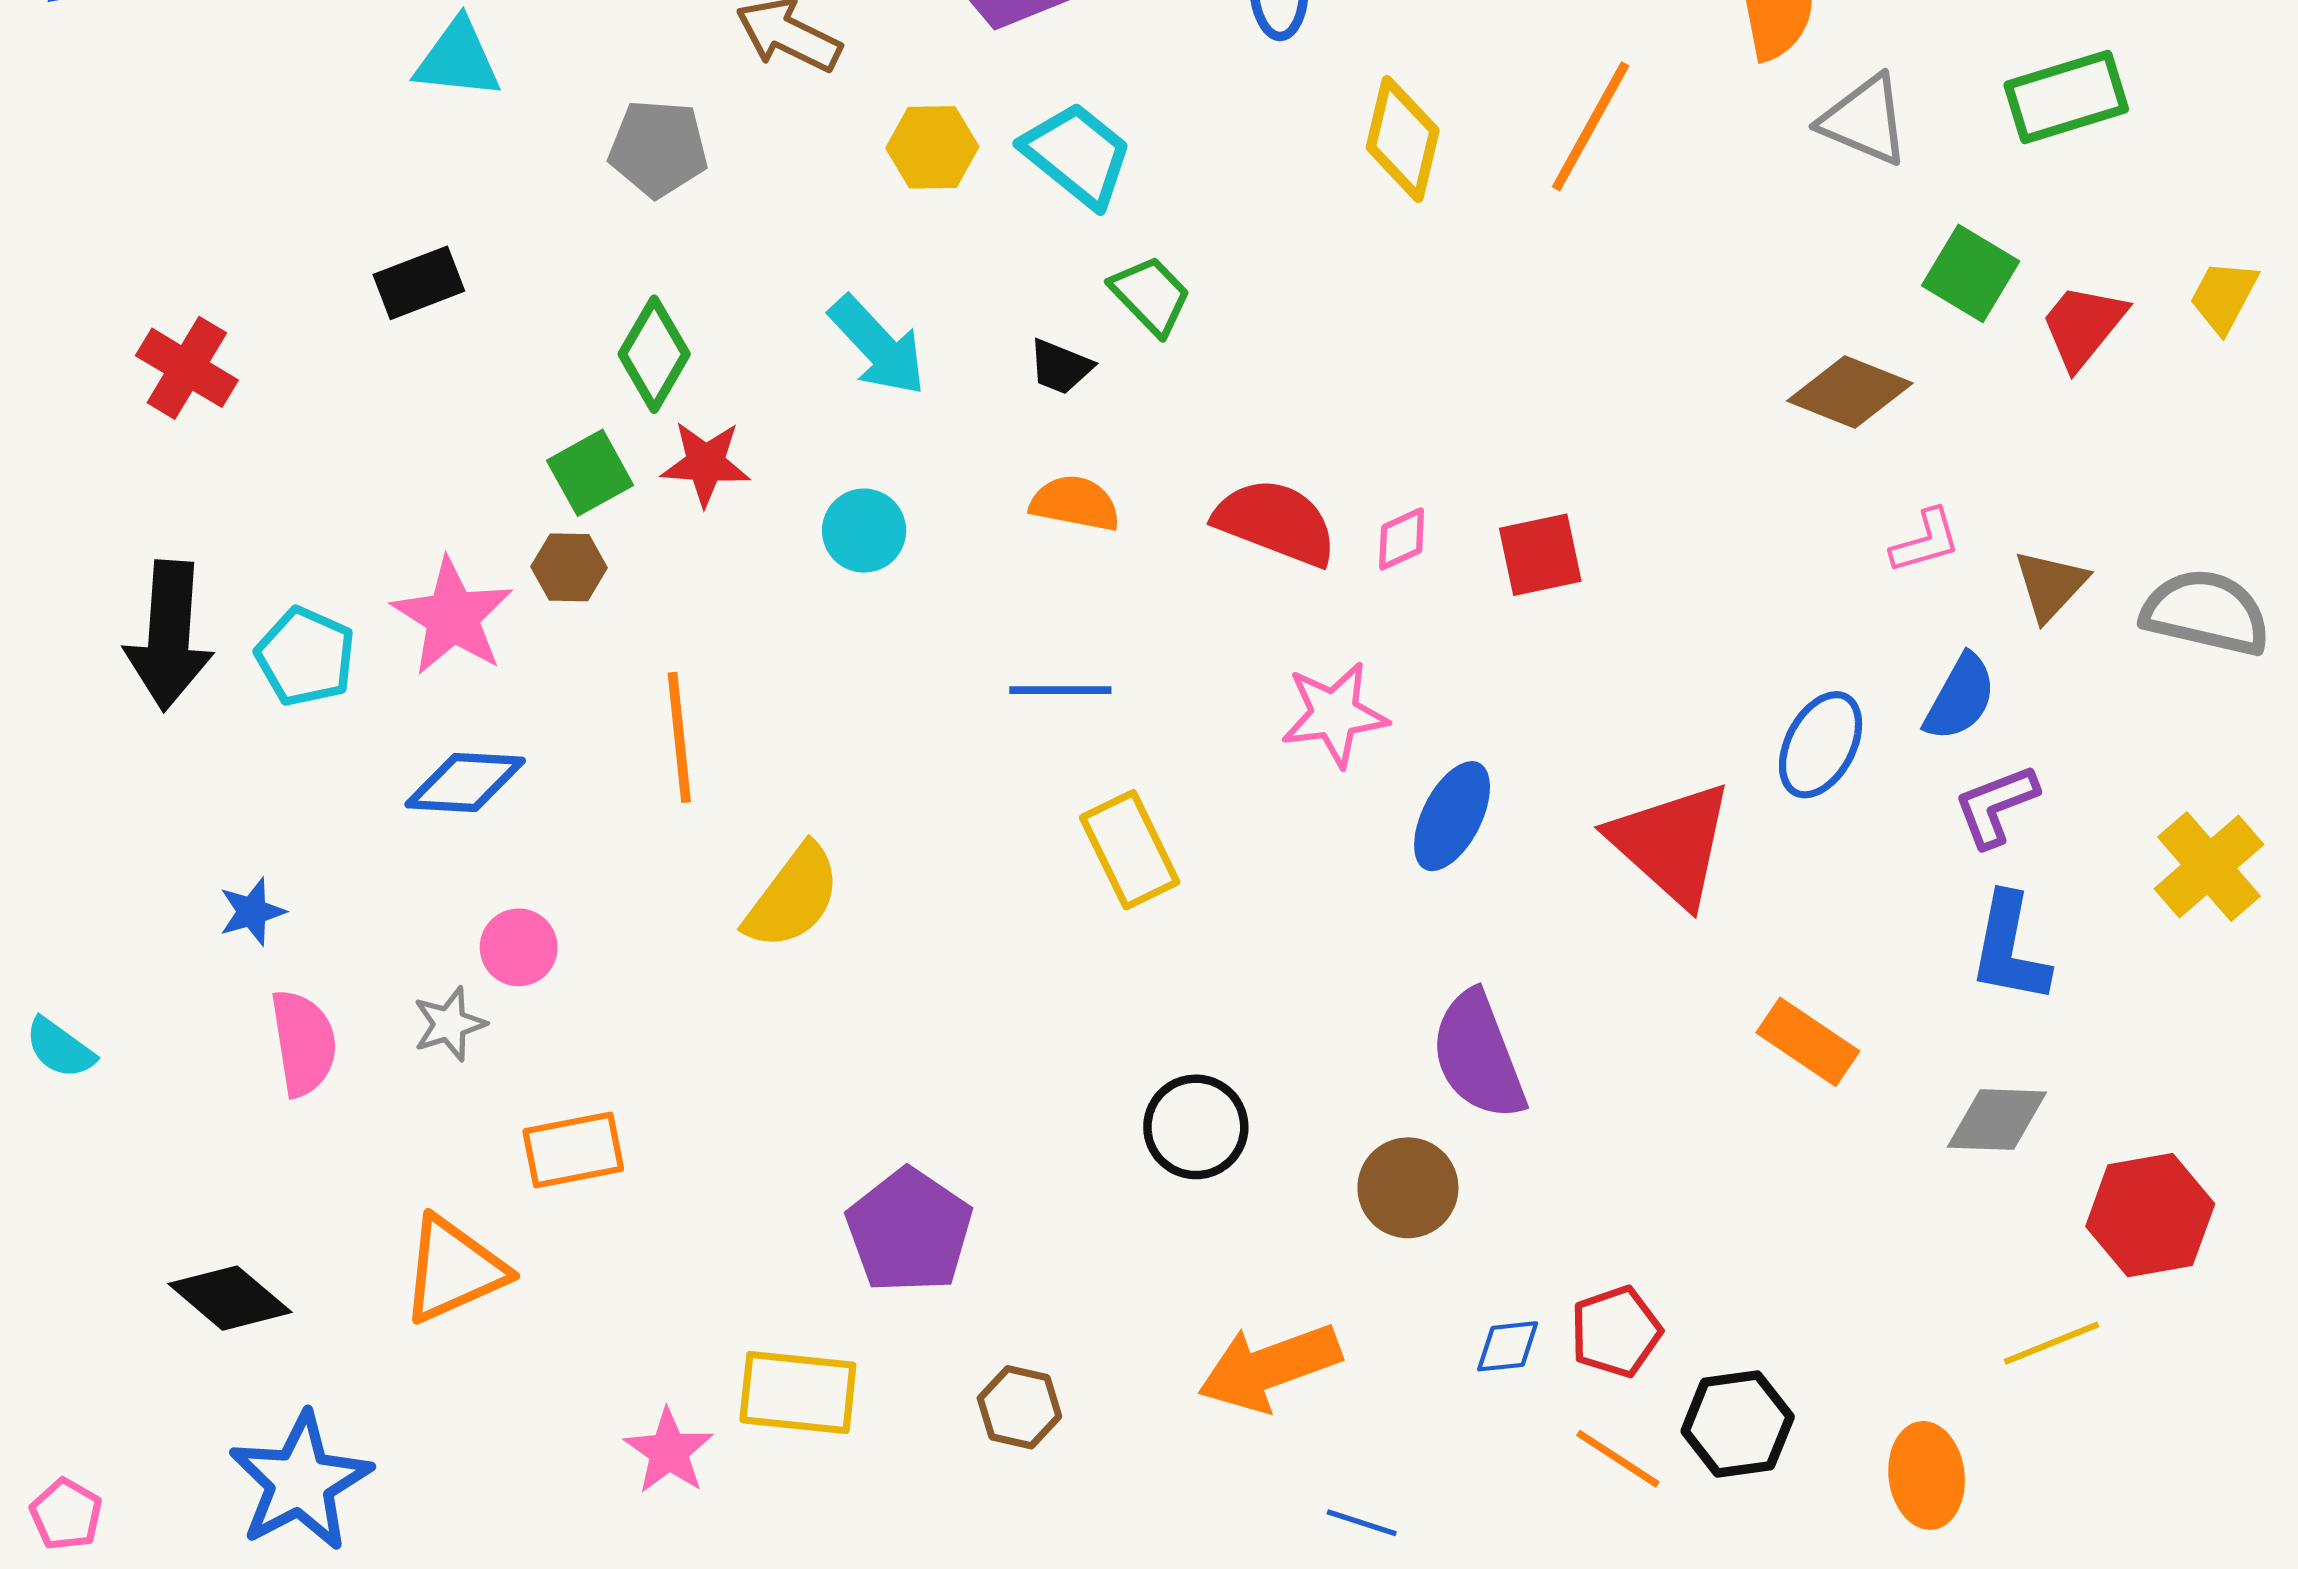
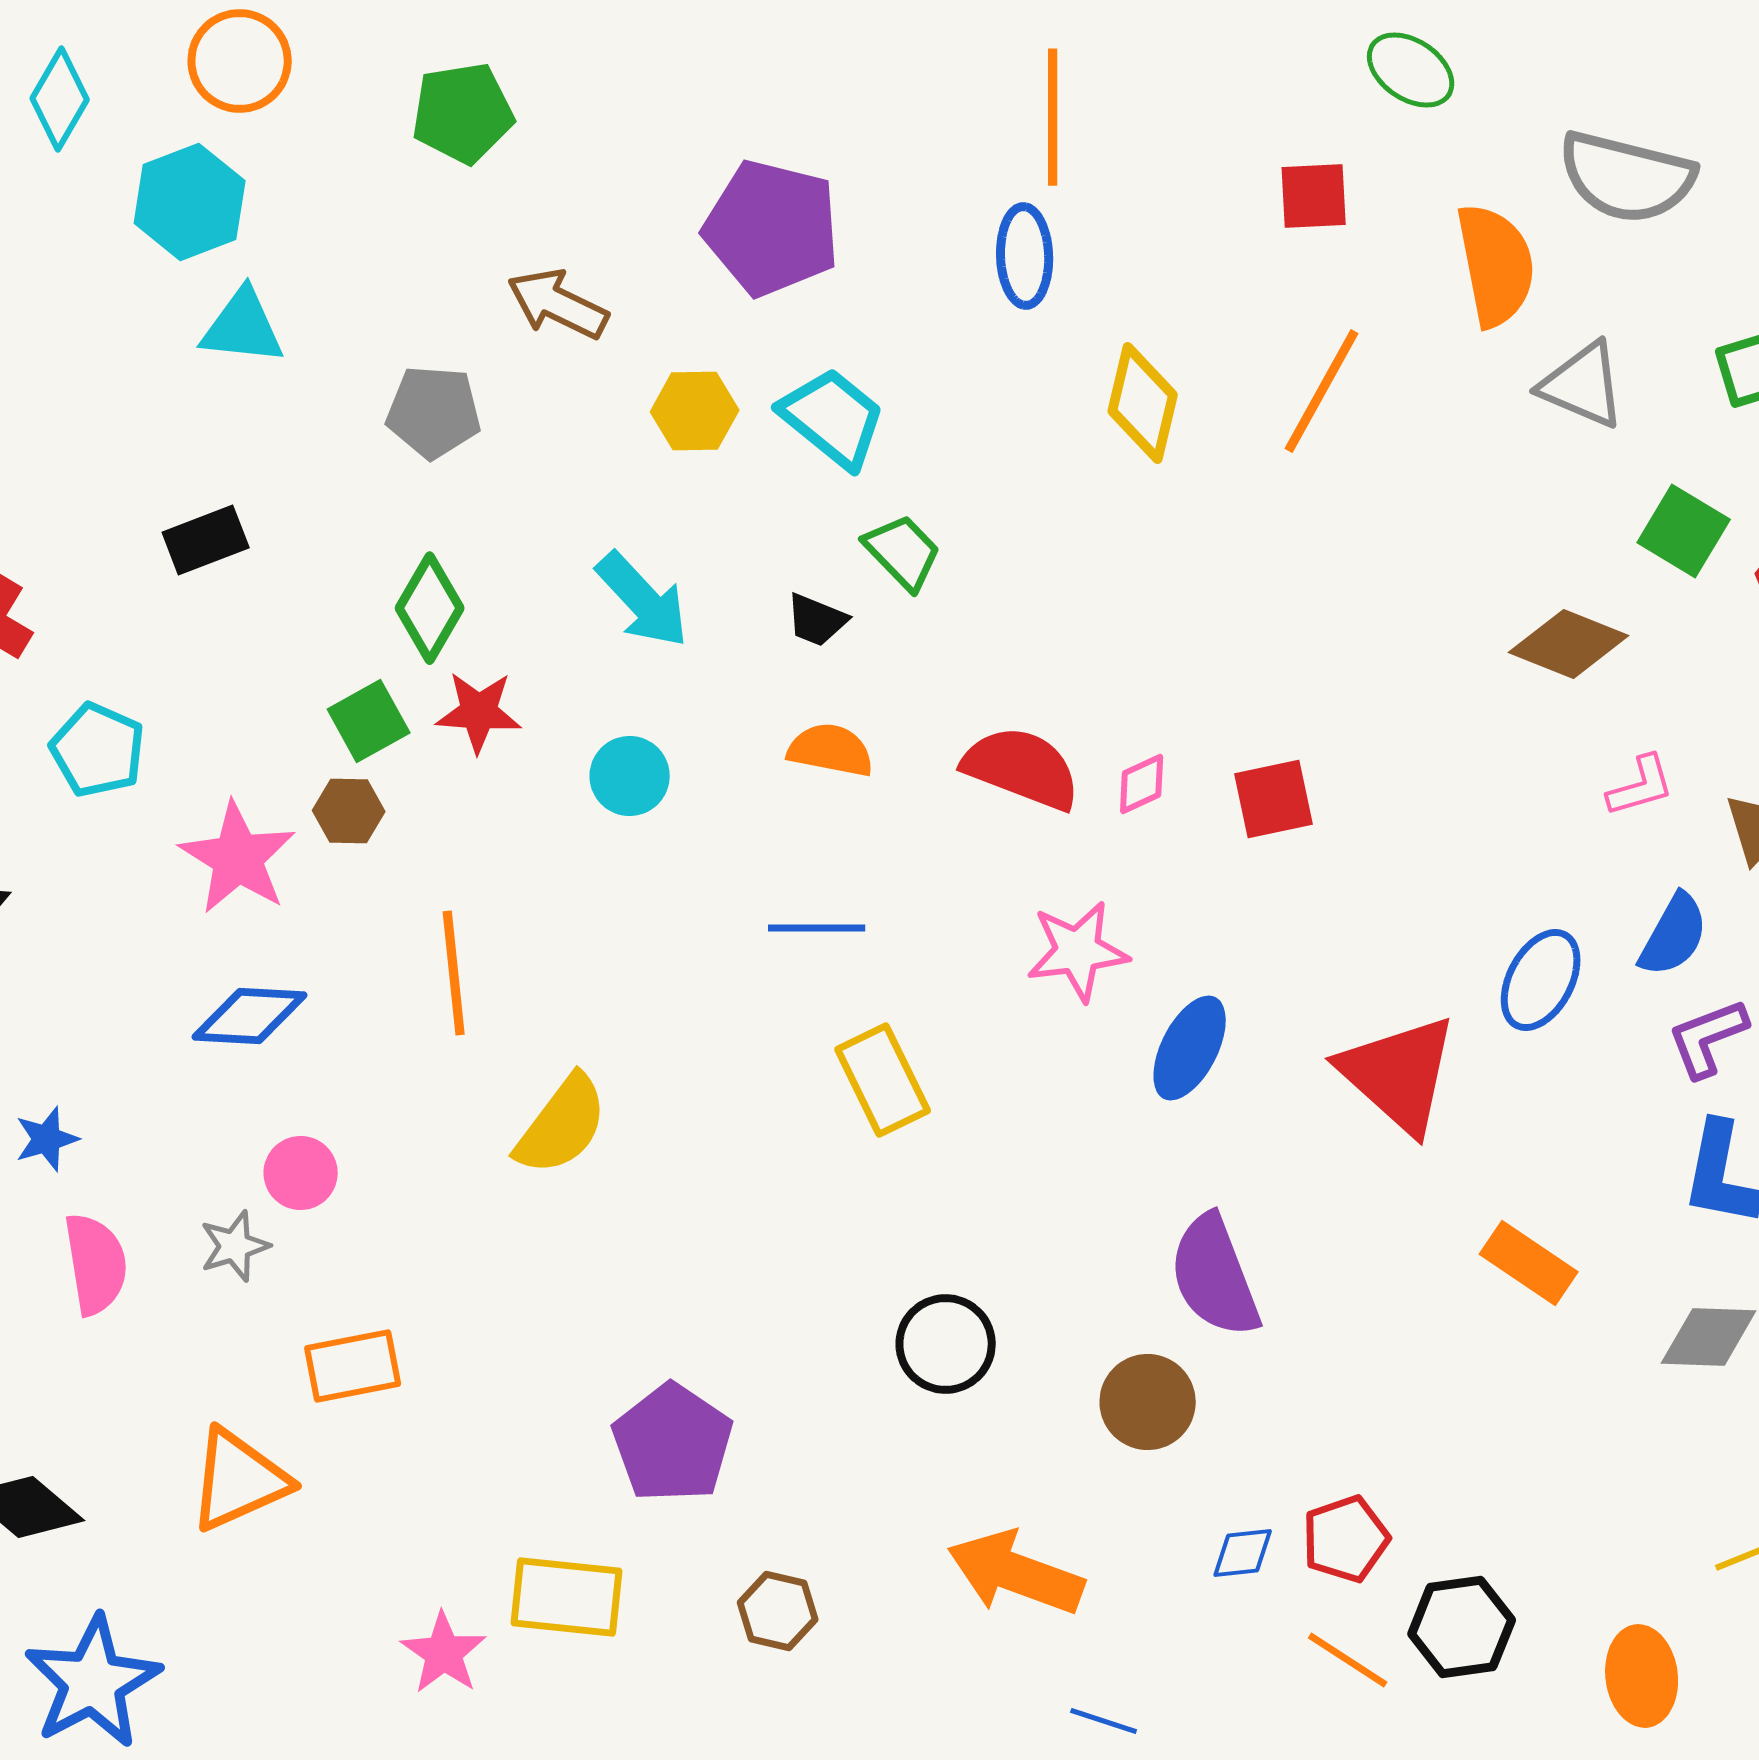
cyan pentagon: (306, 657) -> (98, 750), moved
orange arrow: (1269, 1367) -> (1016, 1573), turned 40

